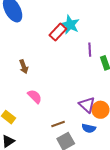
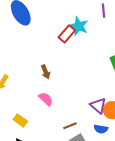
purple line: (90, 50) -> (103, 11), moved
brown arrow: (24, 67) -> (46, 72), moved

